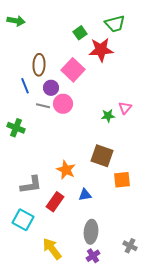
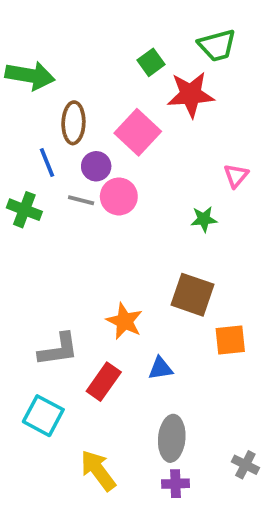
green arrow: (16, 21) -> (30, 76), moved, size x1.4
pink triangle: (125, 108) -> (236, 176), moved
green cross: (16, 128) -> (24, 210), moved
purple cross: (93, 256) -> (176, 484), turned 32

